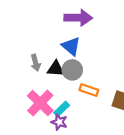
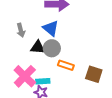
gray arrow: (36, 63) -> (21, 30), moved
cyan rectangle: (62, 109) -> (43, 81), turned 40

